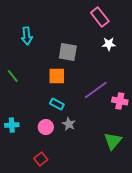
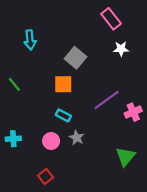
gray square: (68, 52) -> (75, 58), turned 30
pink cross: (120, 101) -> (133, 112), turned -35

